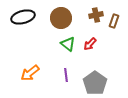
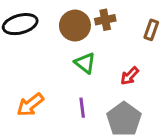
brown cross: (96, 15) -> (105, 20), moved
red arrow: (90, 44) -> (130, 76), moved

